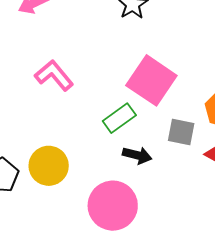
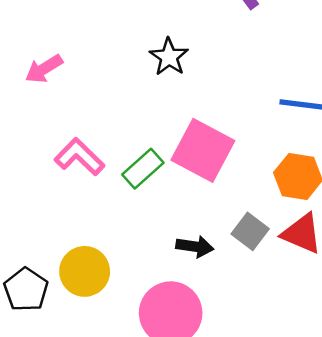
green rectangle: (119, 118) -> (143, 169), moved
gray square: (181, 132) -> (250, 231), moved, turned 32

